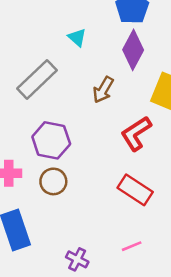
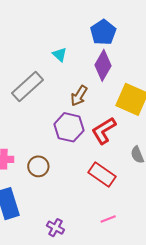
purple hexagon: (51, 140) -> (69, 127), moved
pink line: (132, 246) -> (108, 219), moved

